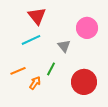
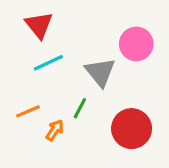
red triangle: (37, 16) -> (39, 25), moved
gray triangle: (64, 46) -> (100, 72), size x1.5

